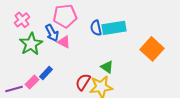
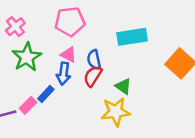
blue semicircle: (96, 28) -> (94, 60), moved
blue arrow: (52, 33) -> (64, 74), moved, turned 36
red semicircle: (83, 82) -> (93, 76), moved

